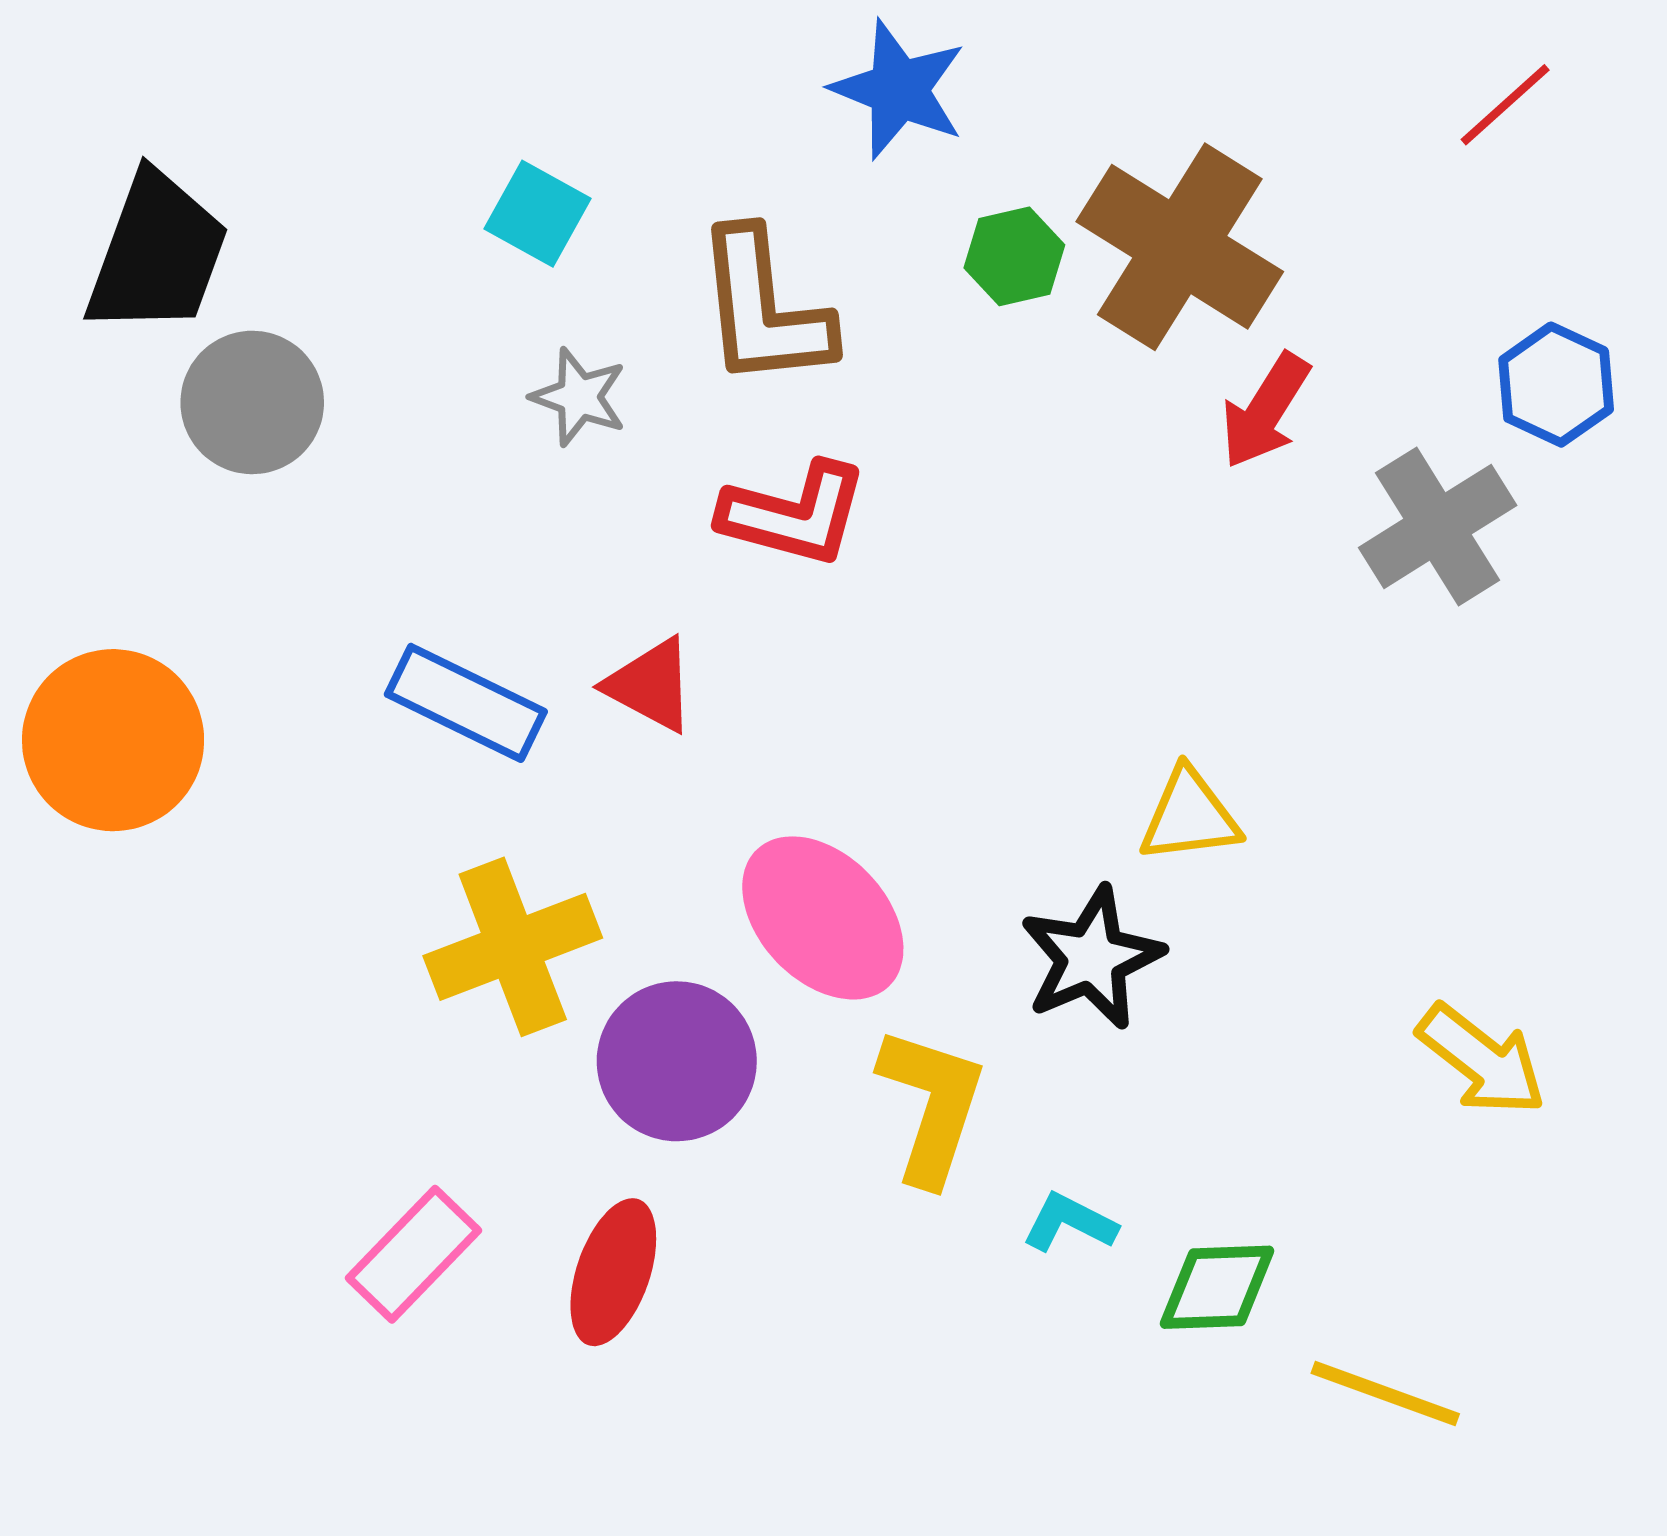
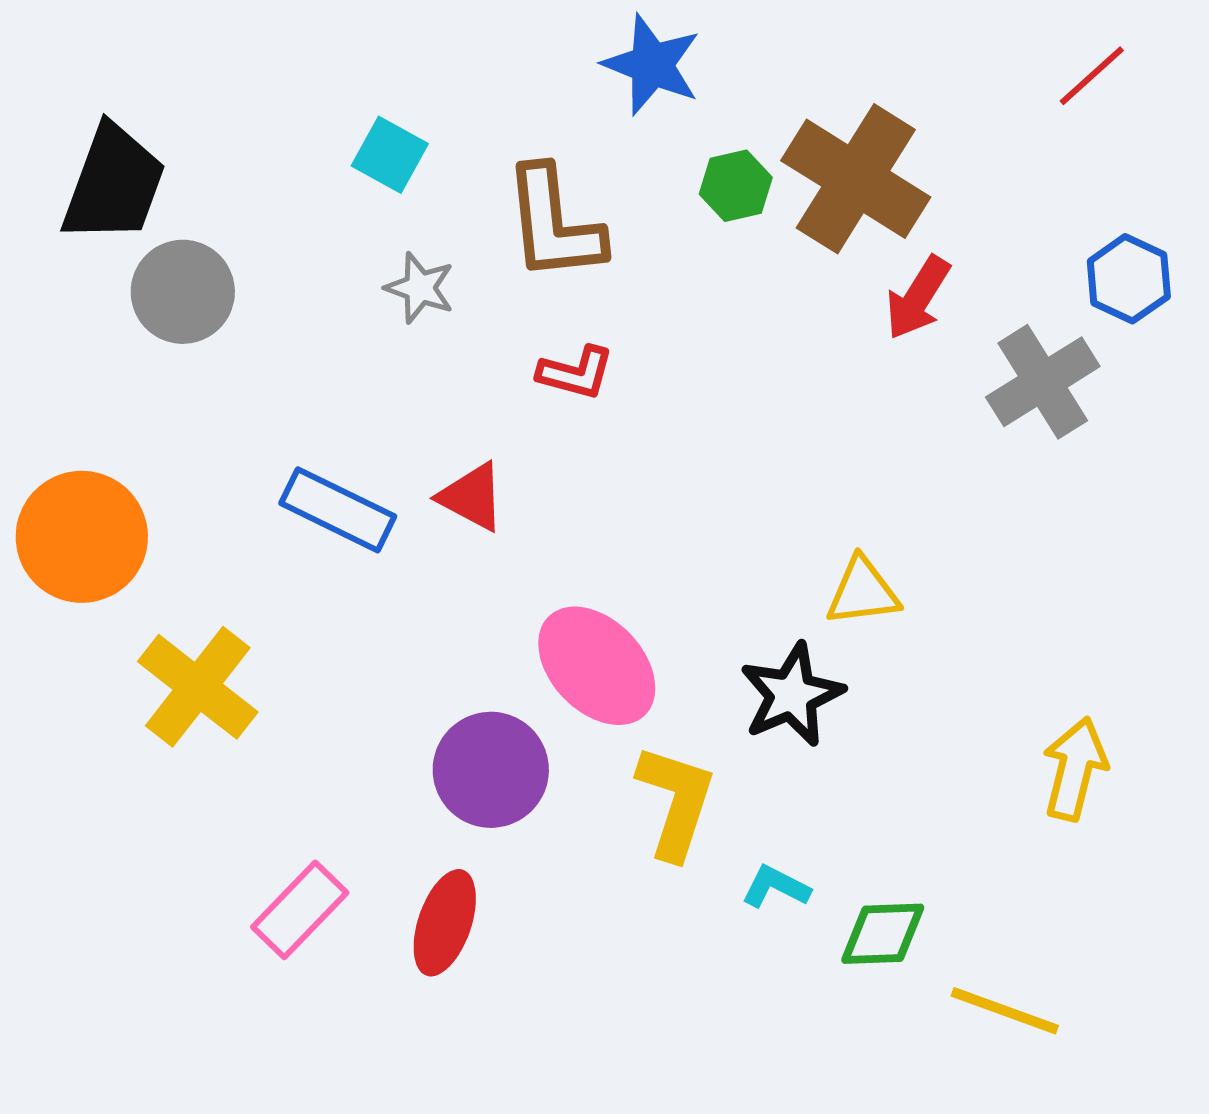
red L-shape: (794, 514) -> (576, 373), size x0.7
yellow cross: (513, 947) -> (198, 687), moved, turned -31
yellow arrow: (1482, 1060) -> (1075, 769), turned -114

